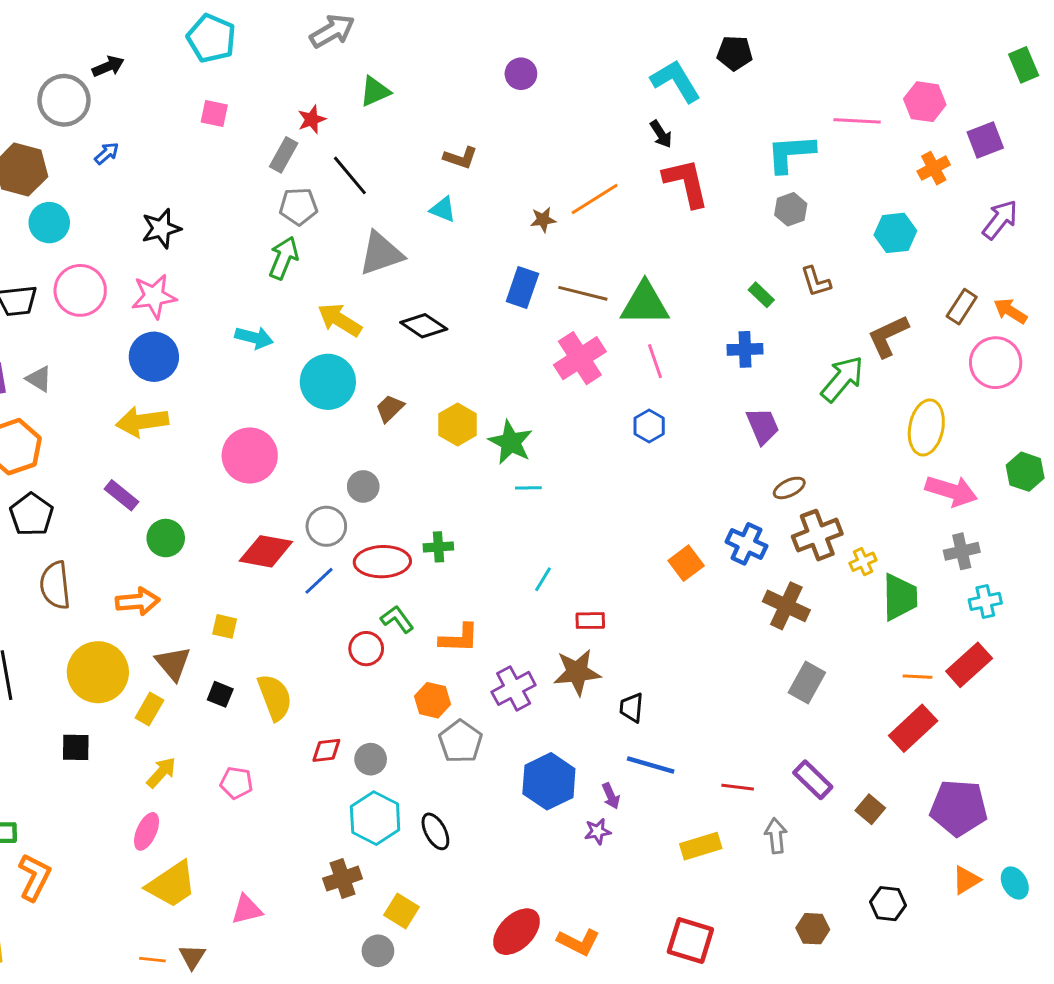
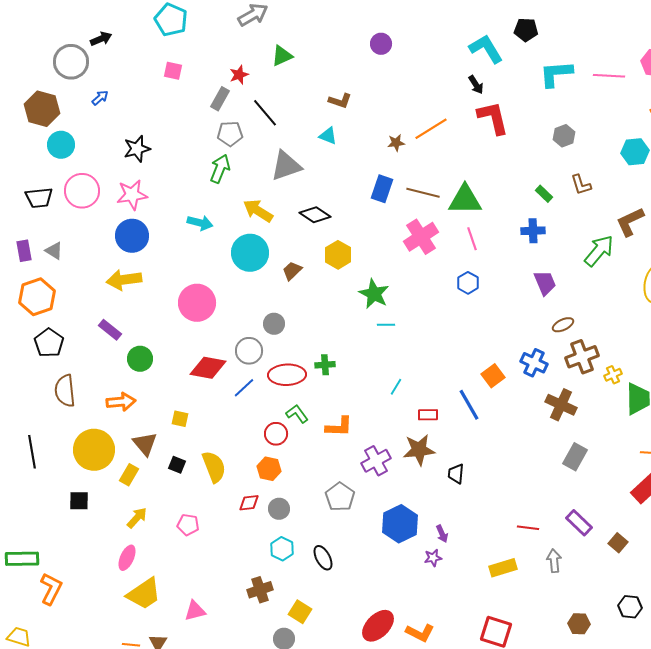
cyan L-shape: (791, 153) -> (556, 74), moved
yellow hexagon: (458, 425) -> (338, 255), moved
orange hexagon: (432, 700) -> (269, 469), moved
blue line: (651, 765) -> (469, 405), moved, turned 44
cyan hexagon: (375, 818) -> (282, 549), size x0.7

